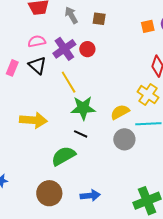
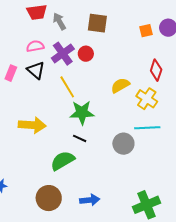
gray arrow: (71, 15) -> (59, 21), moved
brown square: (99, 19) -> (97, 23), size x1.5
yellow semicircle: (120, 112) -> (120, 85), moved

